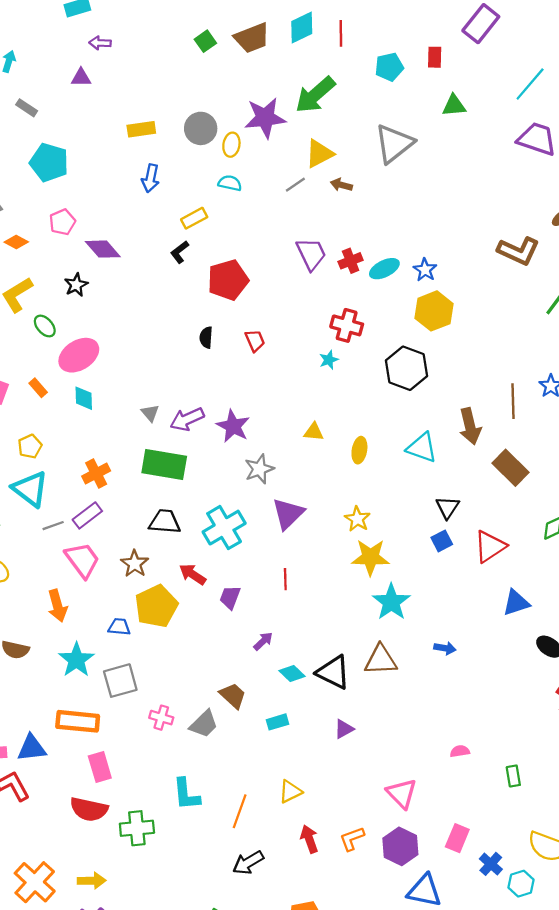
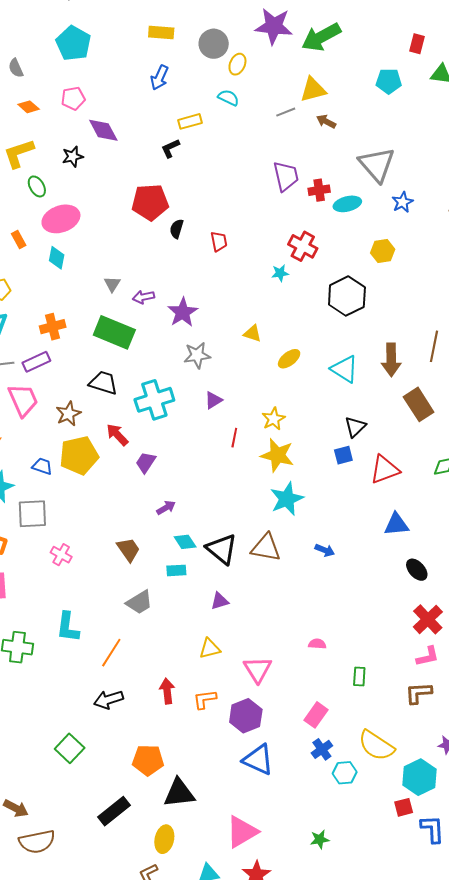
red rectangle: (435, 57) -> (417, 44), moved
cyan pentagon: (389, 67) -> (389, 81), moved
purple star: (265, 118) -> (274, 26), moved
gray triangle: (394, 144) -> (377, 165), moved, turned -45
blue star: (425, 270) -> (403, 202), moved
red pentagon: (228, 280) -> (150, 202), moved
yellow hexagon: (434, 311) -> (383, 251), size x0.7
purple arrow: (187, 419) -> (143, 297), size x0.7
yellow ellipse: (359, 450) -> (289, 359), turned 30
purple triangle: (288, 514) -> (213, 400), size x0.6
red line: (285, 579) -> (234, 438), moved
cyan rectangle: (278, 722) -> (176, 570), moved
gray trapezoid: (204, 724) -> (139, 602), moved
yellow triangle: (290, 792) -> (210, 649), moved
pink rectangle: (457, 838) -> (316, 715), moved

